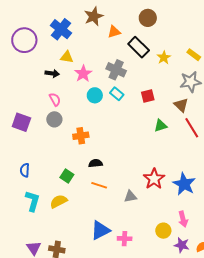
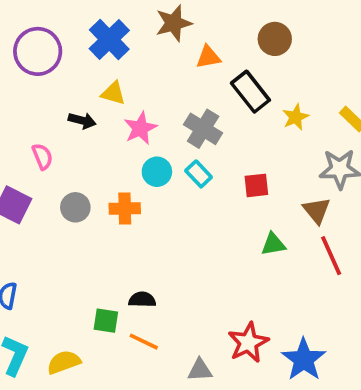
pink semicircle: (55, 99) -> (42, 156), moved
orange cross: (81, 136) -> (125, 208), moved
green square: (67, 176) -> (106, 321), moved, turned -32

